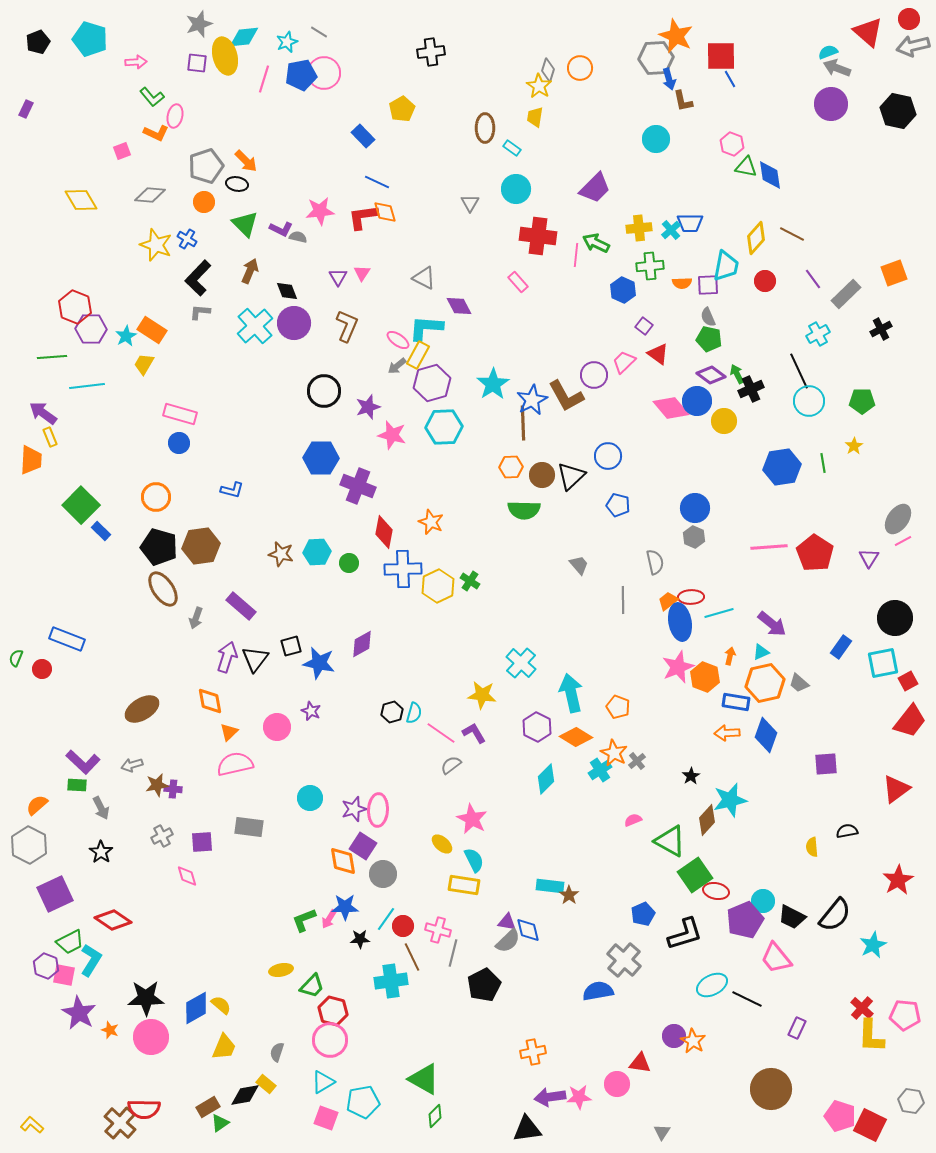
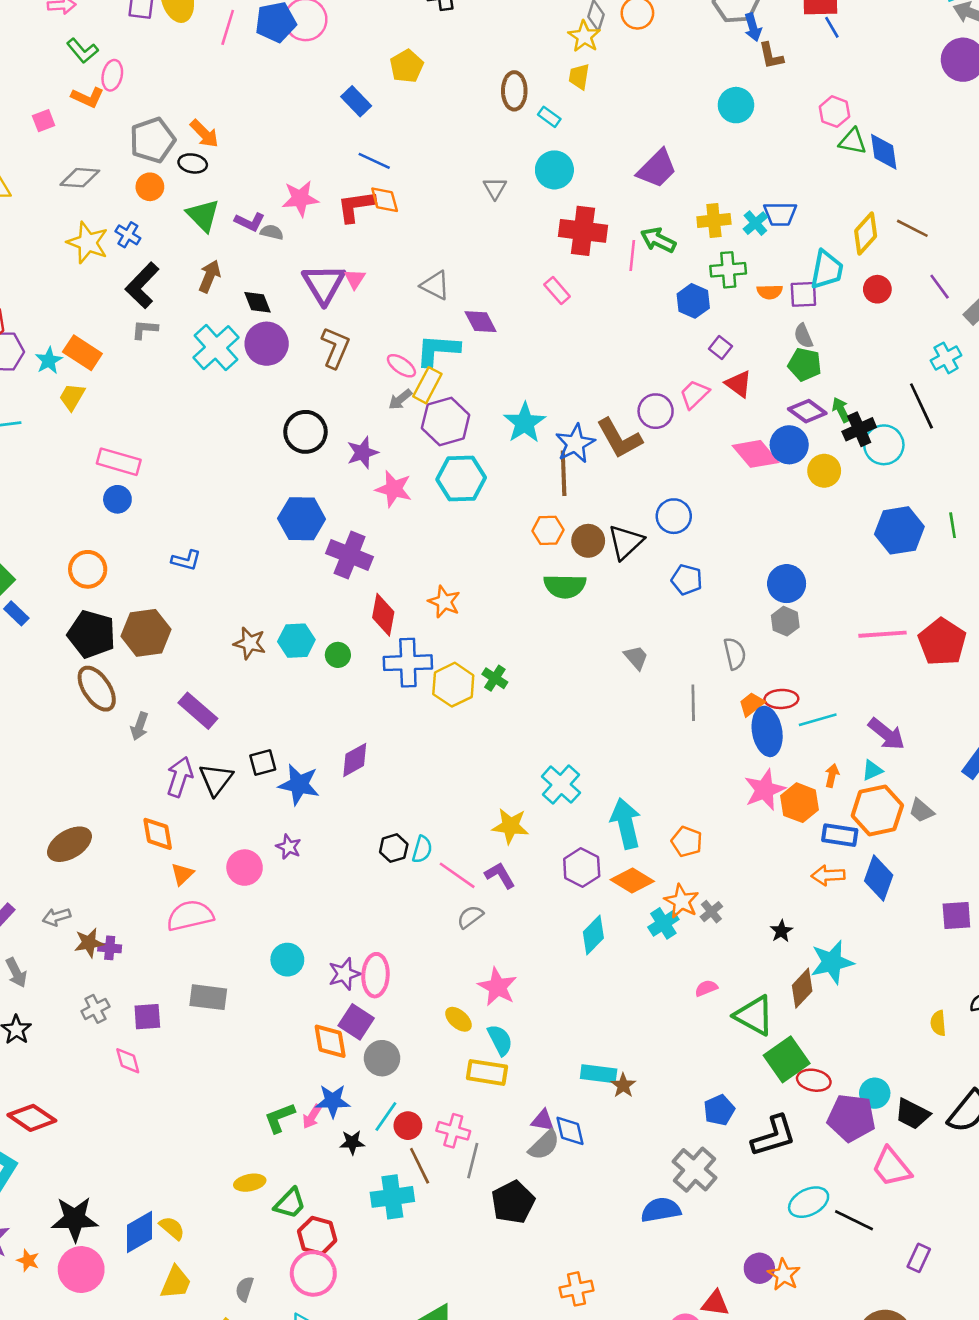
purple triangle: (338, 277) -> (324, 284), size x1.8
cyan circle: (809, 401) -> (884, 445), moved
purple pentagon: (745, 920) -> (851, 1118), turned 30

